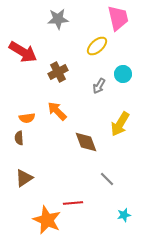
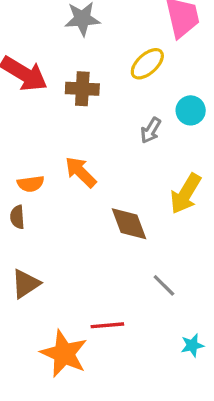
brown cross: (58, 72) -> (82, 89), moved, turned 30

